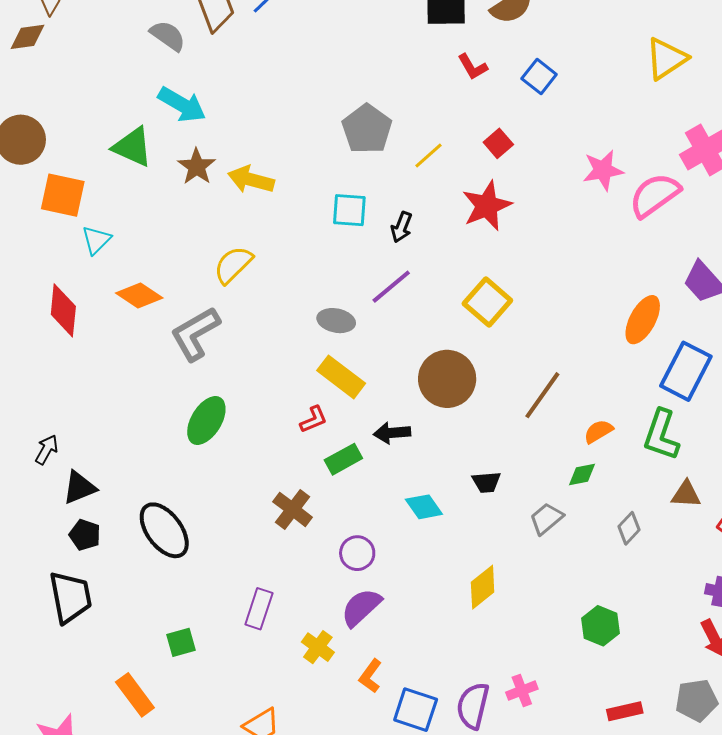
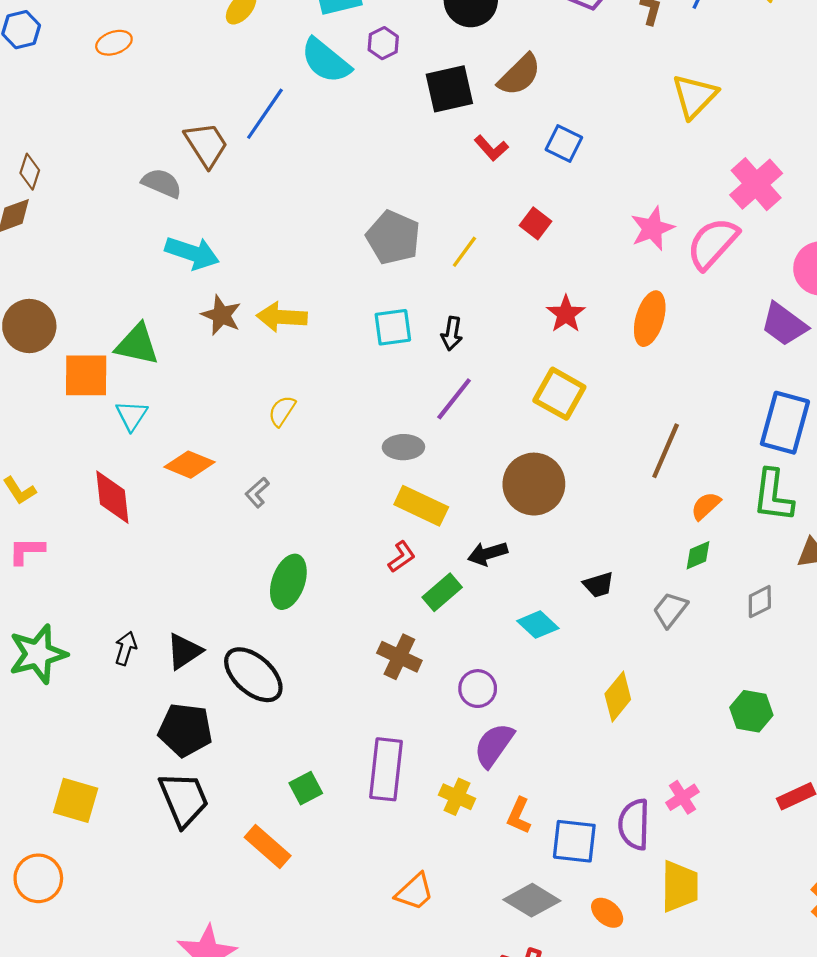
green triangle: (133, 147) -> (137, 345), moved
red star: (487, 206) -> (566, 314), moved, size x0.7
yellow semicircle: (233, 265) -> (282, 411), size x0.7
orange ellipse: (643, 320) -> (650, 319), moved
gray L-shape: (195, 334) -> (257, 492), size x0.5
brown line: (542, 395) -> (666, 451), moved
black triangle: (79, 488) -> (184, 651), moved
gray diamond: (629, 528) -> (760, 602), turned 32
black ellipse: (164, 530) -> (253, 675), moved
black pentagon: (85, 535) -> (185, 730), size x1.6
purple rectangle: (259, 609) -> (386, 769), size x1.4
green square: (181, 642) -> (306, 788), moved
orange rectangle: (135, 695) -> (268, 847), moved

